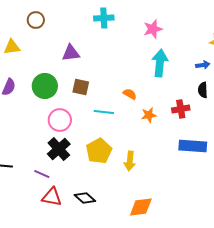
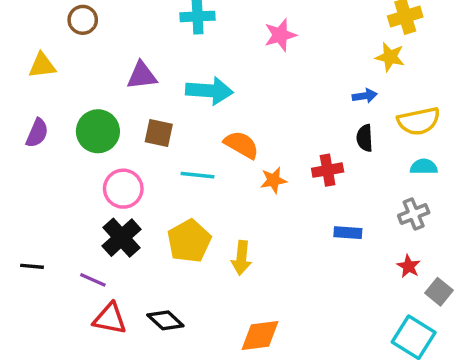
cyan arrow: (160, 63) -> (209, 91), moved, turned 88
orange semicircle: (130, 94) -> (241, 145), size x1.5
blue rectangle: (193, 146) -> (348, 233), size x0.6

